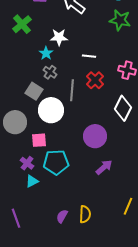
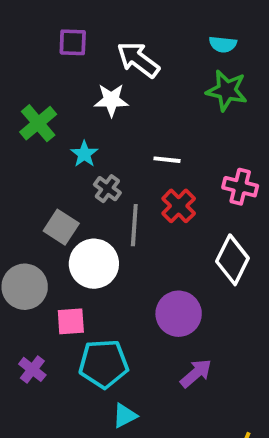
green cross: (22, 24) -> (38, 123), moved
white star: (59, 37) -> (111, 100), moved
gray cross: (50, 72) -> (107, 189), moved
purple cross: (27, 163) -> (32, 369), moved
cyan triangle: (32, 181) -> (125, 416), moved

